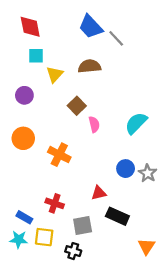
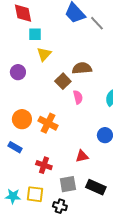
cyan square: (36, 56) -> (35, 34), moved
brown semicircle: (89, 66) -> (82, 68), moved
orange circle: (23, 138) -> (22, 119), moved
black rectangle: (117, 216) -> (96, 187), moved
blue rectangle: (24, 217) -> (15, 147), moved

